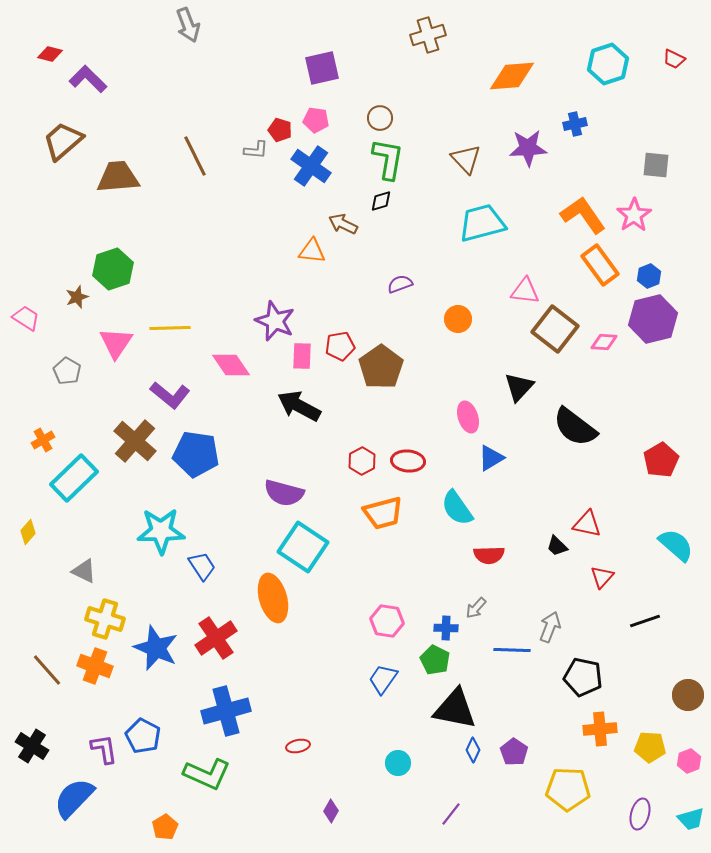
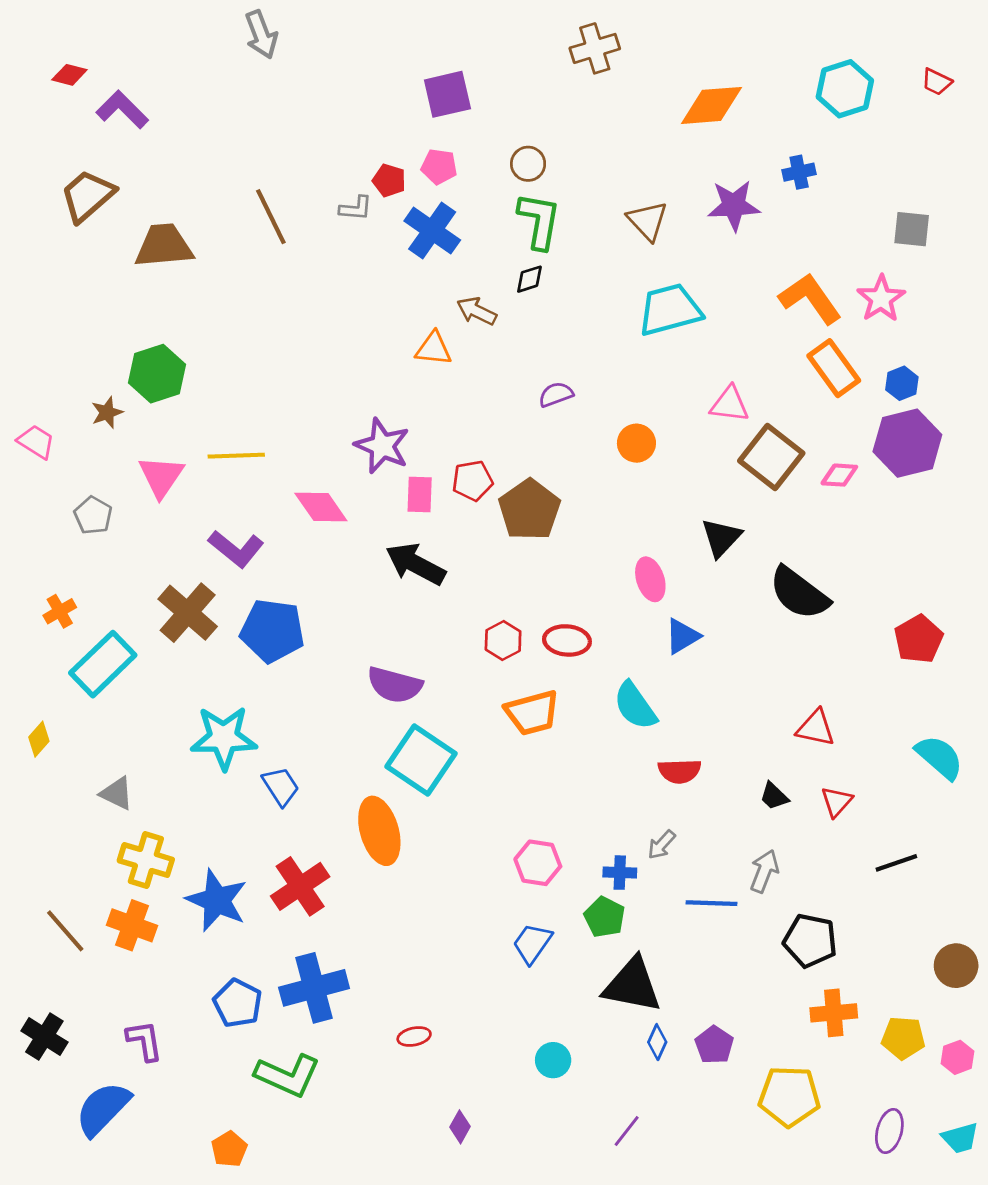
black trapezoid: (557, 546) -> (774, 796), moved
blue pentagon: (143, 736) -> (238, 1003), moved

